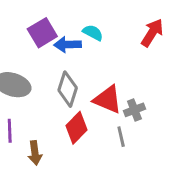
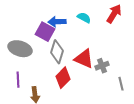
purple square: (42, 33) -> (45, 32), moved, turned -30
cyan semicircle: (93, 33) -> (84, 18), moved
gray line: (121, 137) -> (121, 84), moved

